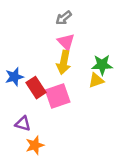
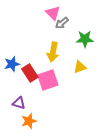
gray arrow: (64, 18) -> (62, 23), moved
pink triangle: (66, 42) -> (53, 13), moved
green star: (102, 65) -> (85, 39), moved

